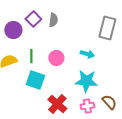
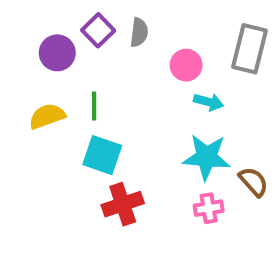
pink circle: (56, 58) -> (186, 65), moved
brown semicircle: (109, 102) -> (254, 182), moved
red cross: (57, 104) -> (123, 204), moved, turned 30

